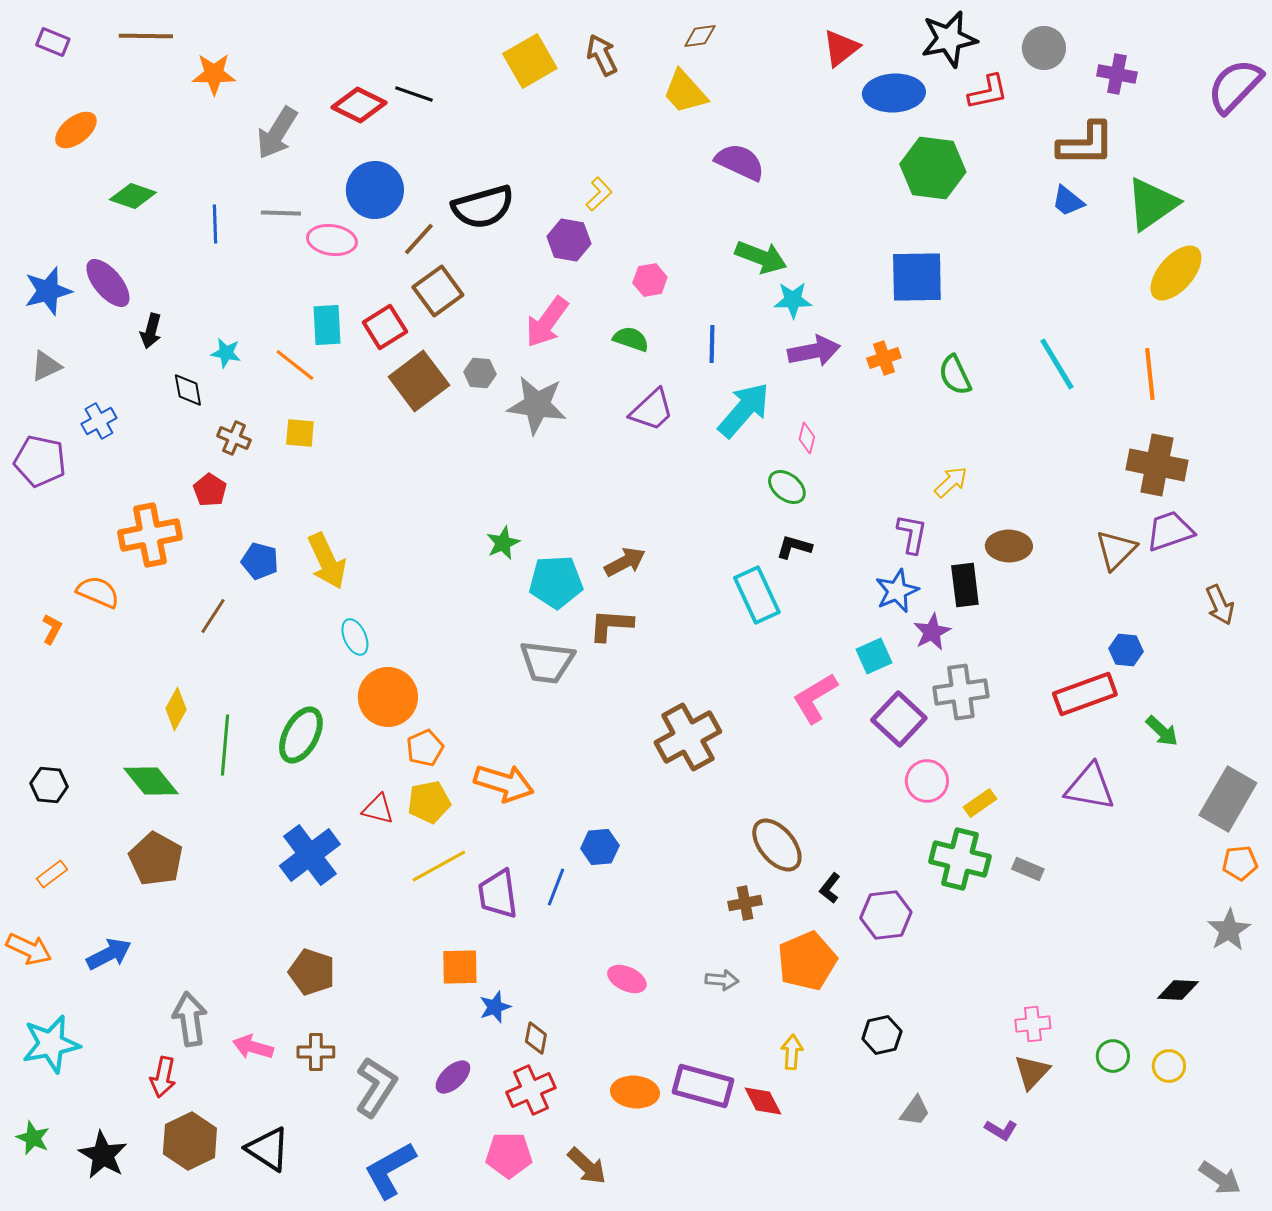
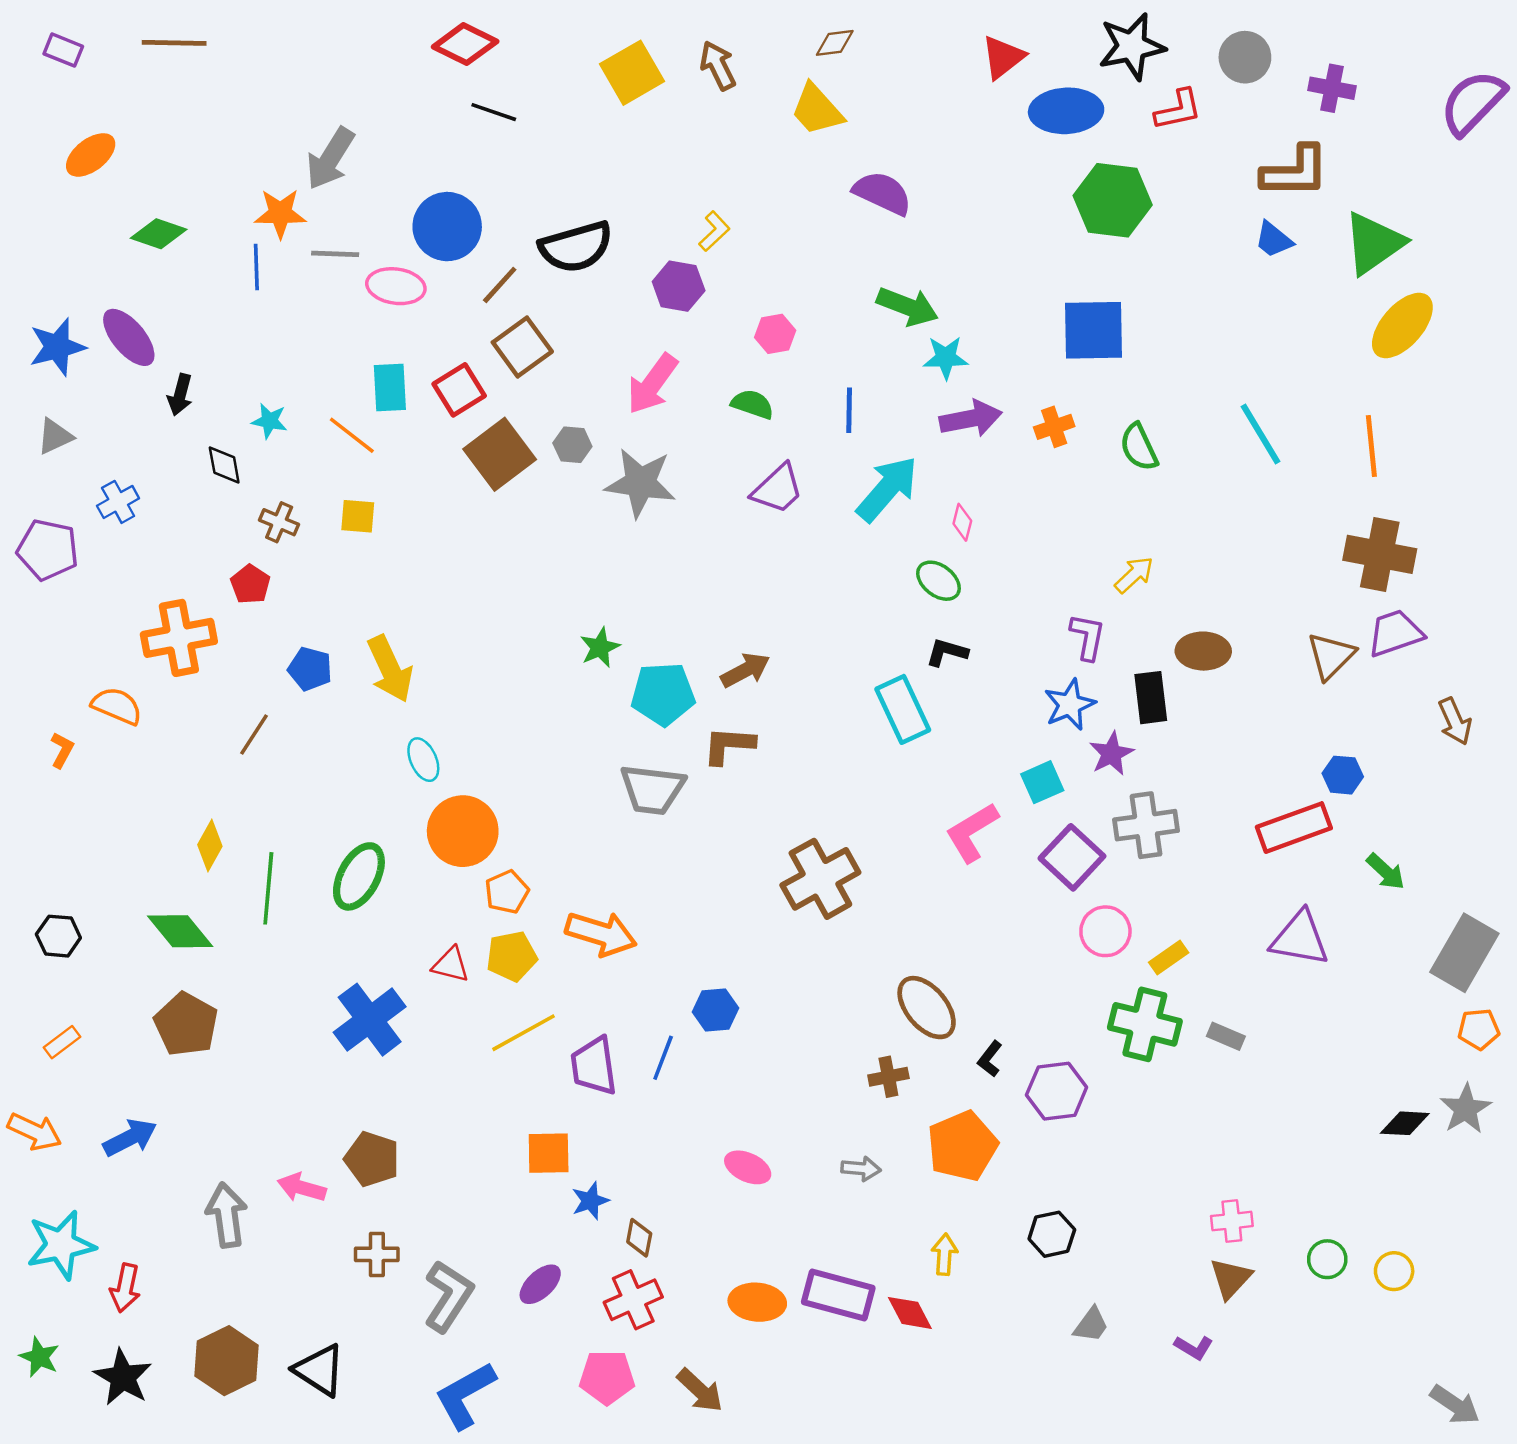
orange star: (214, 74) -> (280, 213), moved
red diamond: (359, 105) -> (465, 44), moved
black diamond: (1178, 990) -> (1405, 1123), moved
pink arrow: (253, 1047) -> (302, 1188), moved
red arrow: (163, 1077) -> (125, 1288), moved

